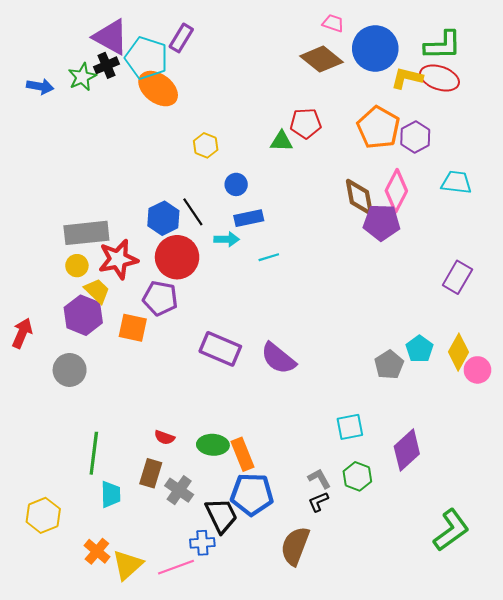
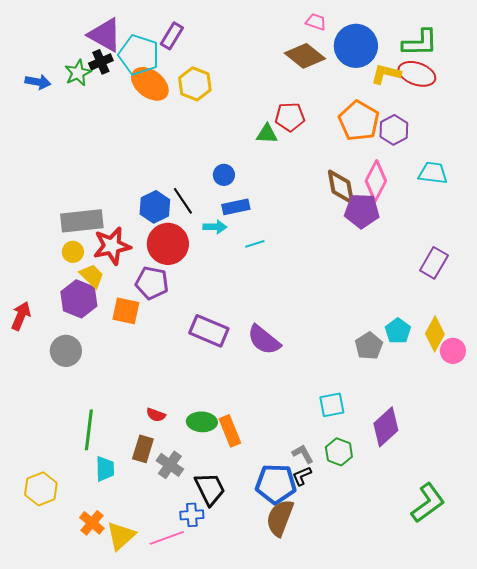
yellow hexagon: (206, 145) -> (195, 84), moved, size x1.4
blue pentagon: (252, 494) -> (276, 484), moved

